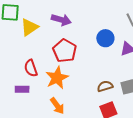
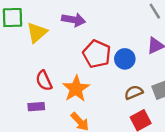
blue circle: (105, 38) -> (125, 59), moved
red pentagon: (65, 51) -> (97, 54), moved

